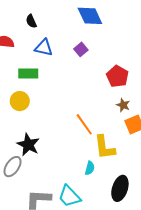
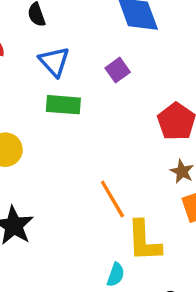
blue triangle: (44, 48) -> (54, 62), turned 30
green rectangle: (28, 74) -> (63, 105), moved

